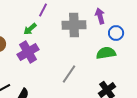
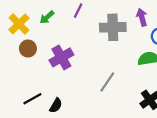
green arrow: (30, 29) -> (47, 17), moved

